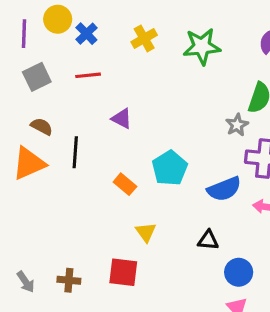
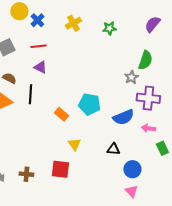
green star: (202, 46) -> (109, 28), size x0.6
purple triangle: (122, 119) -> (40, 67), moved
cyan pentagon: (170, 168) -> (89, 104), turned -30

